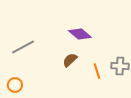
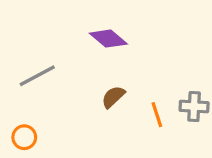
purple diamond: (80, 34) -> (108, 39), moved

